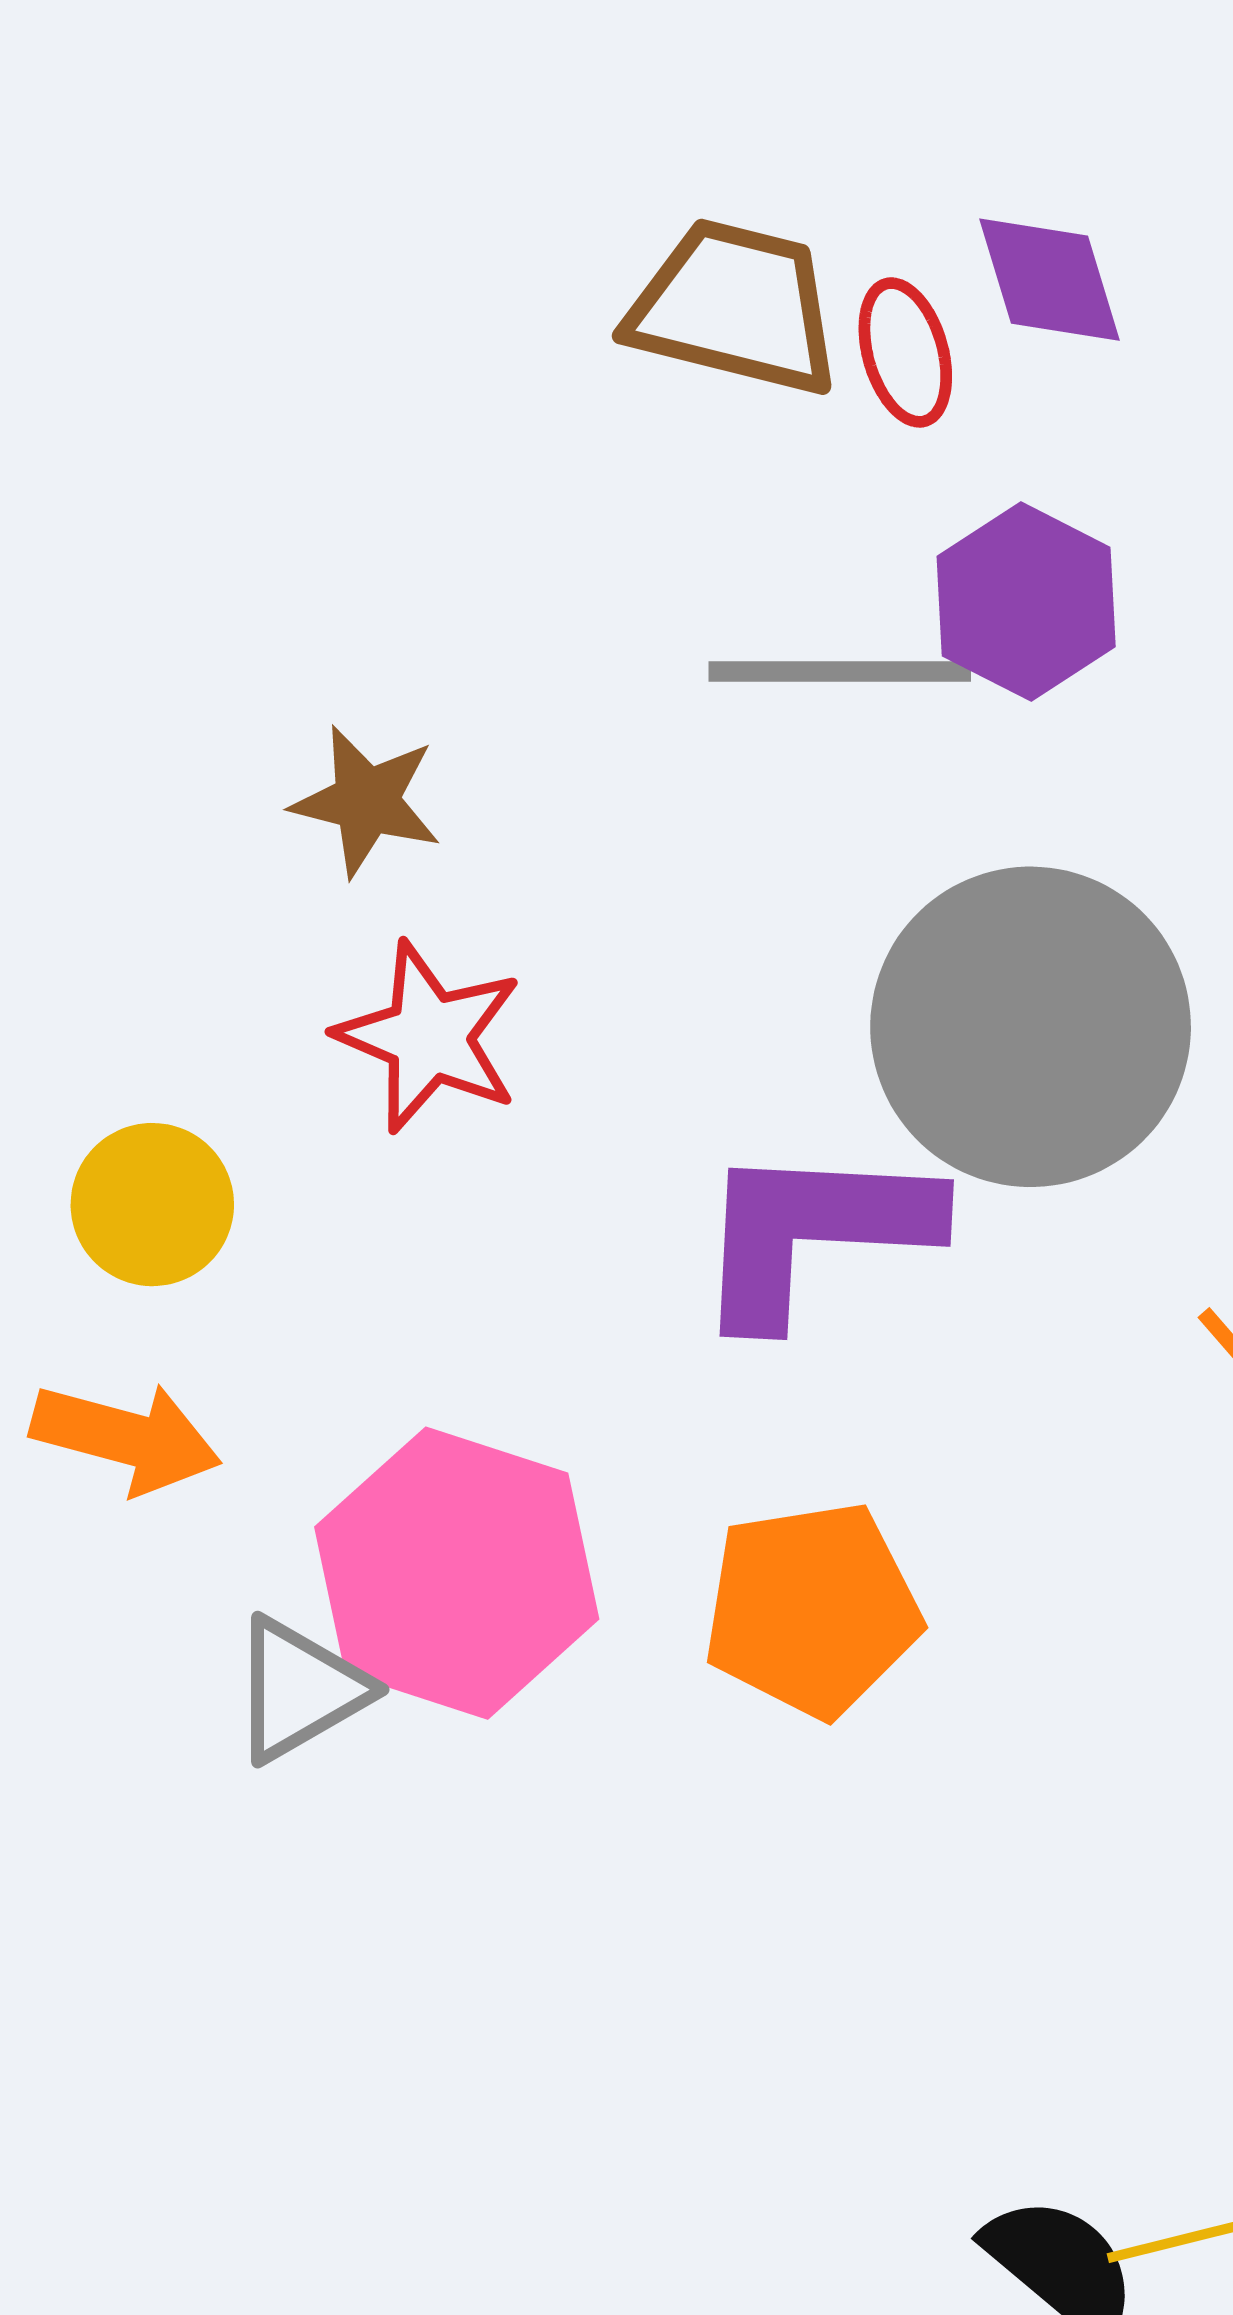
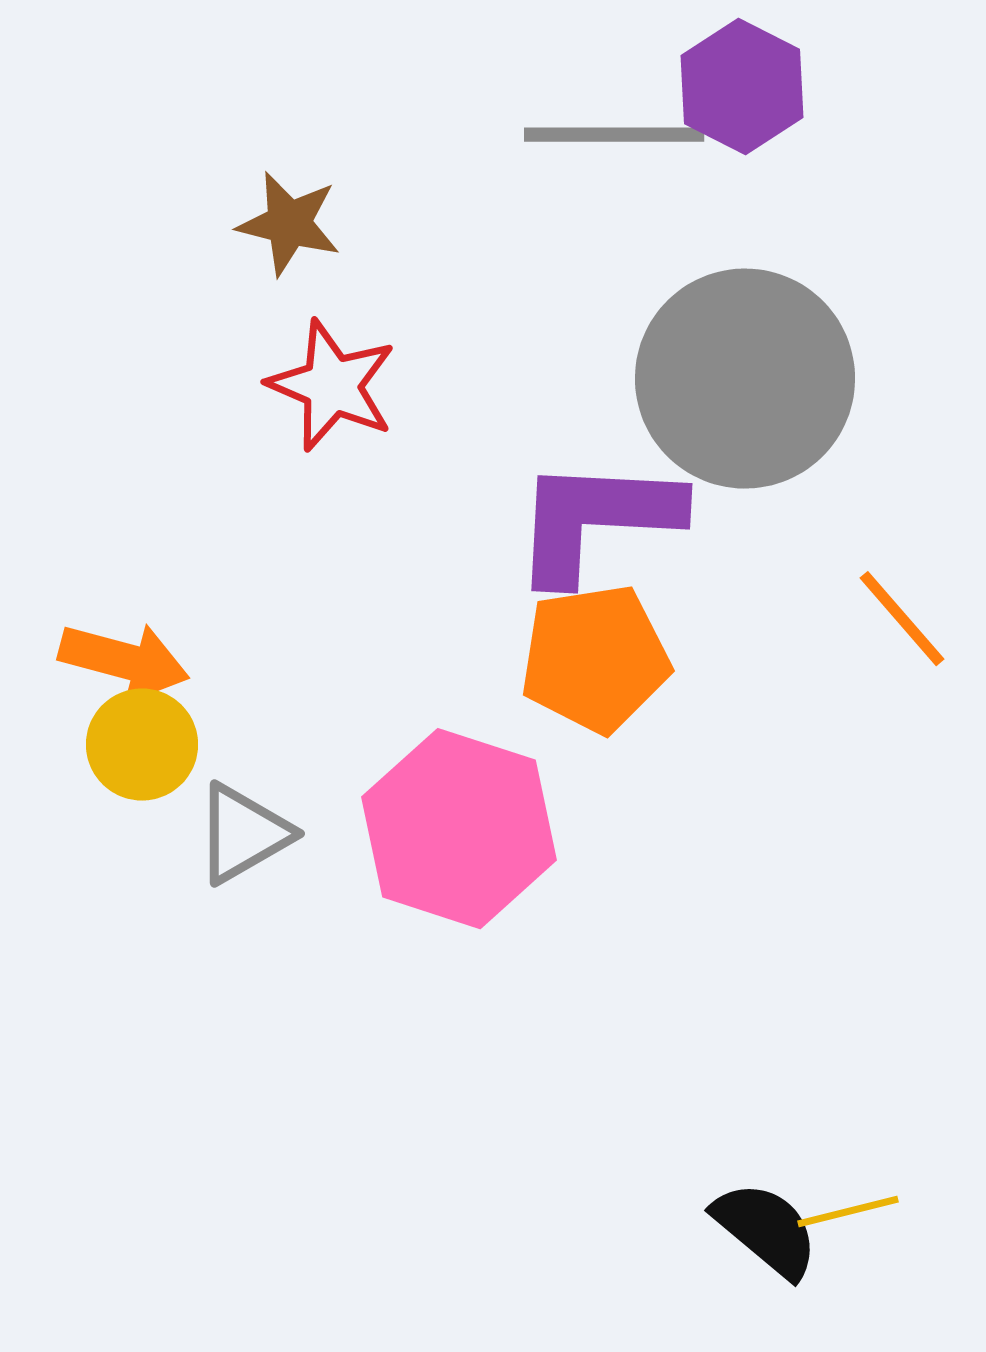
yellow circle: (152, 1205) -> (142, 745), moved
pink hexagon: (457, 1573) -> (459, 829), moved
orange pentagon: (812, 1609) -> (595, 659), moved

